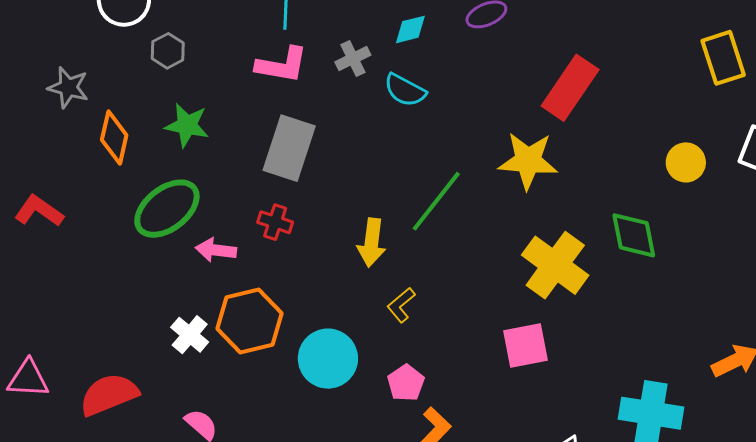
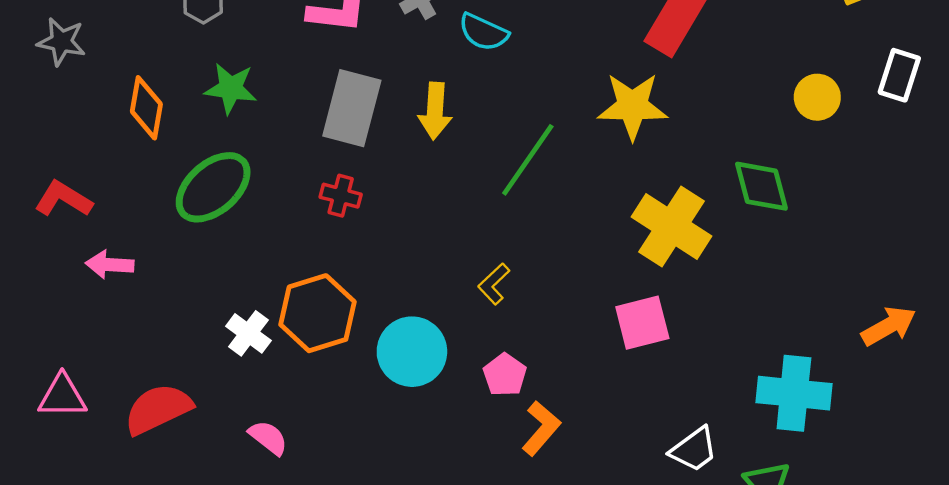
gray star: (68, 87) -> (61, 42), moved
yellow arrow: (372, 243) -> (435, 111), moved
pink arrow: (216, 250) -> (110, 265), moved

